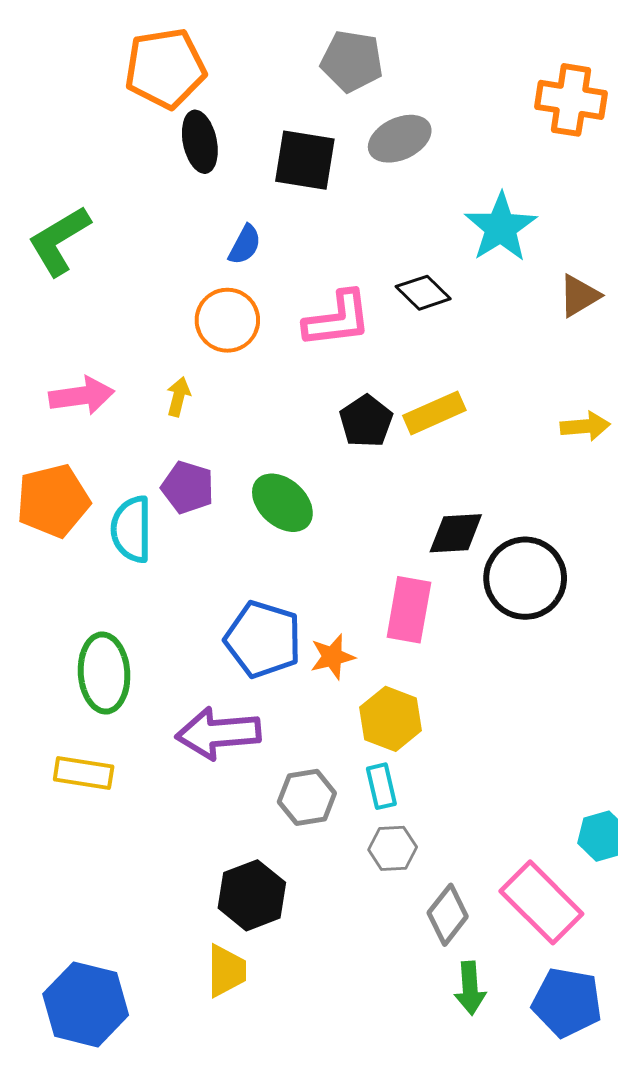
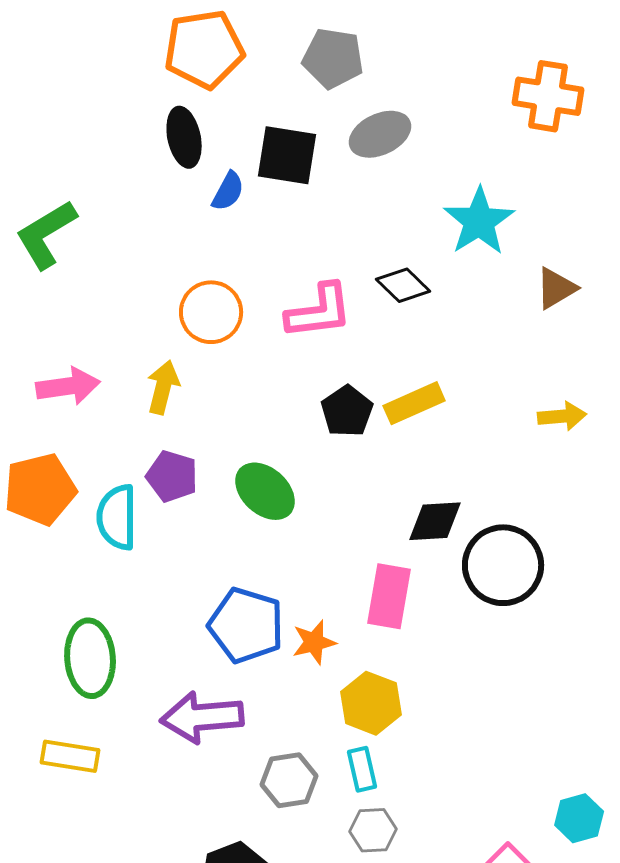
orange pentagon: (165, 68) -> (204, 49), moved
blue semicircle: (245, 245) -> (228, 191), moved
yellow arrow: (178, 397) -> (163, 387), size x1.4

